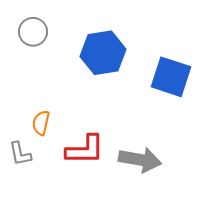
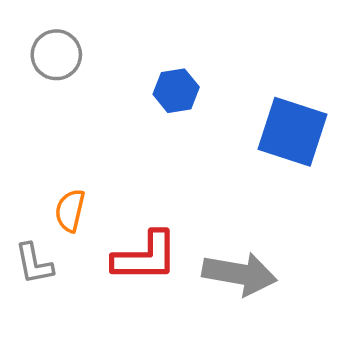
blue hexagon: (103, 53) -> (176, 91), size x0.6

